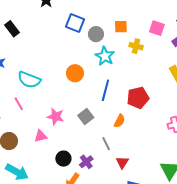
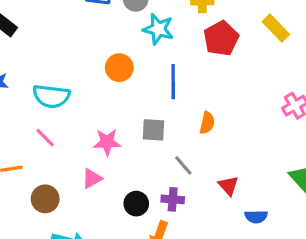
red pentagon: (138, 98) -> (221, 38), moved
gray square: (86, 117) -> (153, 130), turned -35
gray line: (106, 144) -> (183, 165), moved
purple cross: (86, 162) -> (173, 199), turned -32

